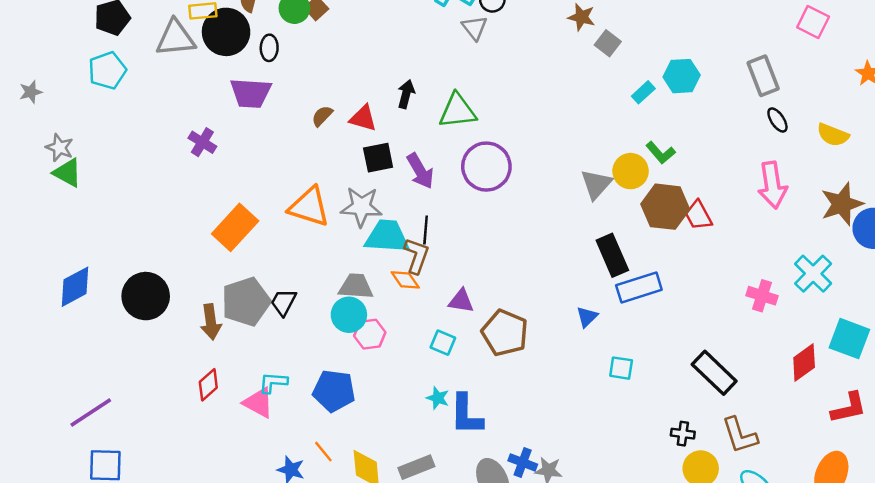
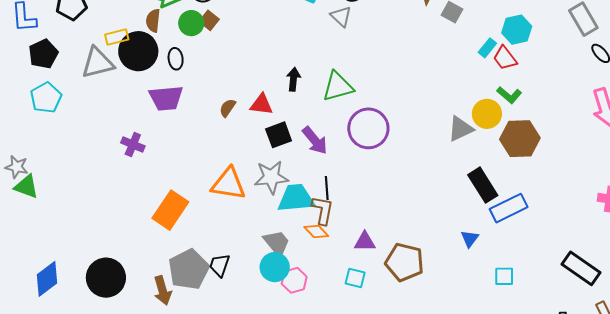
gray triangle: (596, 184) -> (460, 129), turned 32
red trapezoid: (698, 215) -> (505, 58), moved
gray trapezoid: (356, 286) -> (277, 243), turned 56

